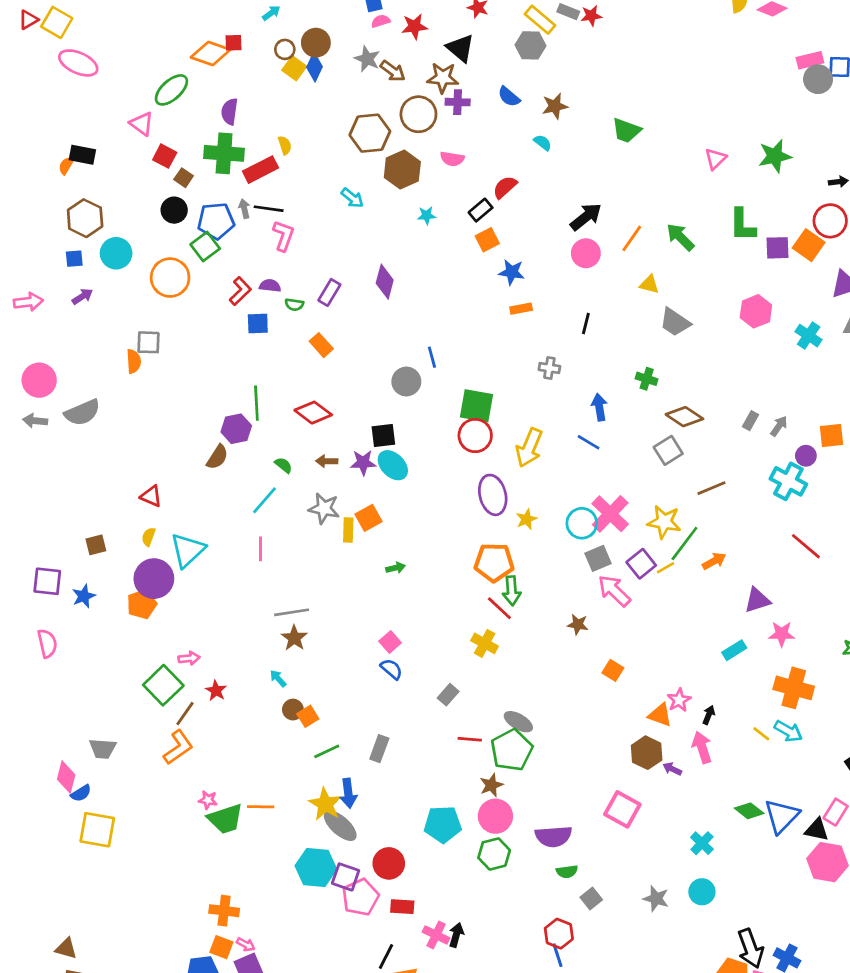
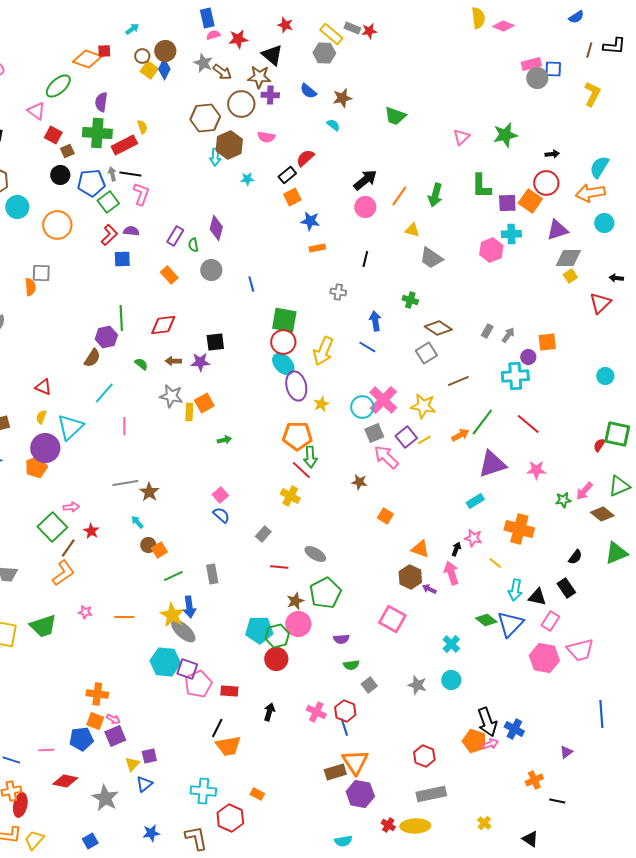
brown square: (184, 178) -> (67, 151), turned 32
cyan arrow: (352, 198) -> (215, 157), moved, turned 54
green arrow: (680, 237) -> (435, 195), turned -120
green square: (205, 247) -> (108, 202), moved
green semicircle: (294, 305) -> (193, 245), moved, turned 72
cyan cross: (809, 336) -> (511, 234), moved, turned -36
gray circle: (406, 382) -> (211, 270), moved
red diamond: (313, 413) -> (163, 325), turned -44
cyan ellipse: (393, 465) -> (283, 364), moved
cyan cross: (788, 481) -> (515, 376), turned -32
cyan line: (265, 500) -> (104, 393), moved
green line: (684, 543) -> (482, 422), moved
purple triangle: (757, 600) -> (492, 464), size x1.4
gray line: (292, 612) -> (125, 483), moved
pink star: (782, 634) -> (536, 470), moved
pink star: (679, 700) -> (473, 538), moved, turned -30
cyan arrow: (788, 731) -> (515, 590), moved, turned 70
gray rectangle: (379, 749) -> (212, 574), turned -30
green pentagon: (512, 750) -> (325, 593), moved
green trapezoid: (225, 819) -> (43, 626), moved
black triangle: (817, 830) -> (537, 597), moved
purple semicircle: (553, 836) -> (341, 639), size x0.6
green hexagon: (494, 854) -> (277, 636), moved
red circle: (389, 863) -> (276, 659), moved
pink cross: (436, 935) -> (316, 712), moved

